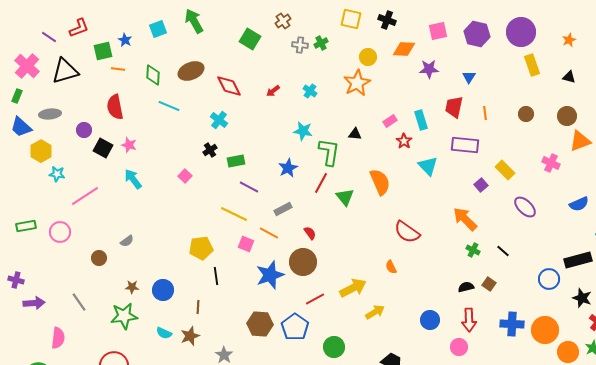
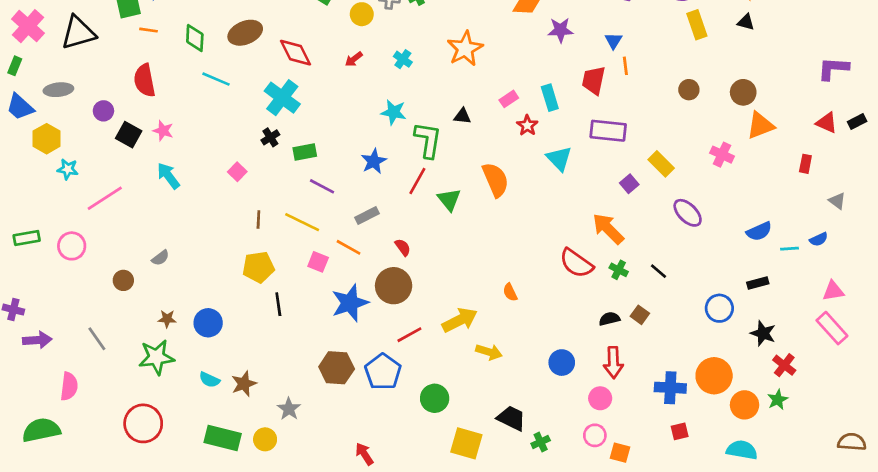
yellow circle: (368, 57) -> (362, 14), moved
black triangle: (569, 77) -> (746, 22), moved
orange line: (485, 113) -> (625, 66), moved
cyan cross: (219, 120) -> (282, 98), size x1.5
blue semicircle: (579, 204) -> (759, 231), moved
red semicircle: (407, 232) -> (576, 263), moved
black rectangle: (578, 260) -> (758, 283), size x0.6
brown line: (198, 307) -> (258, 219), moved
yellow arrow: (375, 312) -> (489, 352), turned 48
blue cross: (512, 324) -> (670, 388), moved

